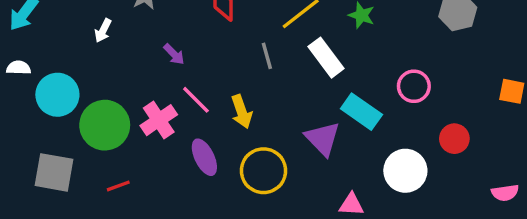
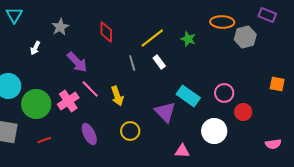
purple arrow: (174, 54) -> (77, 62), size x1.6
white rectangle: (326, 58) -> (159, 62), moved, size x0.6
pink circle: (414, 86) -> (224, 93), moved
purple ellipse: (204, 157) -> (89, 134), moved
yellow circle: (264, 171) -> (130, 131), size x0.7

